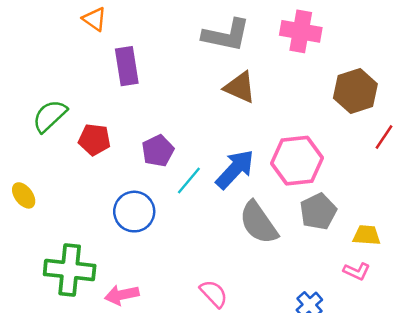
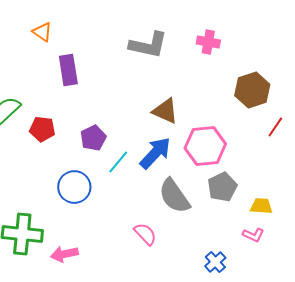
pink cross: (301, 31) -> (208, 42), size x0.7
brown triangle: (240, 87) -> (165, 111), moved
pink semicircle: (214, 294) -> (145, 234), moved

